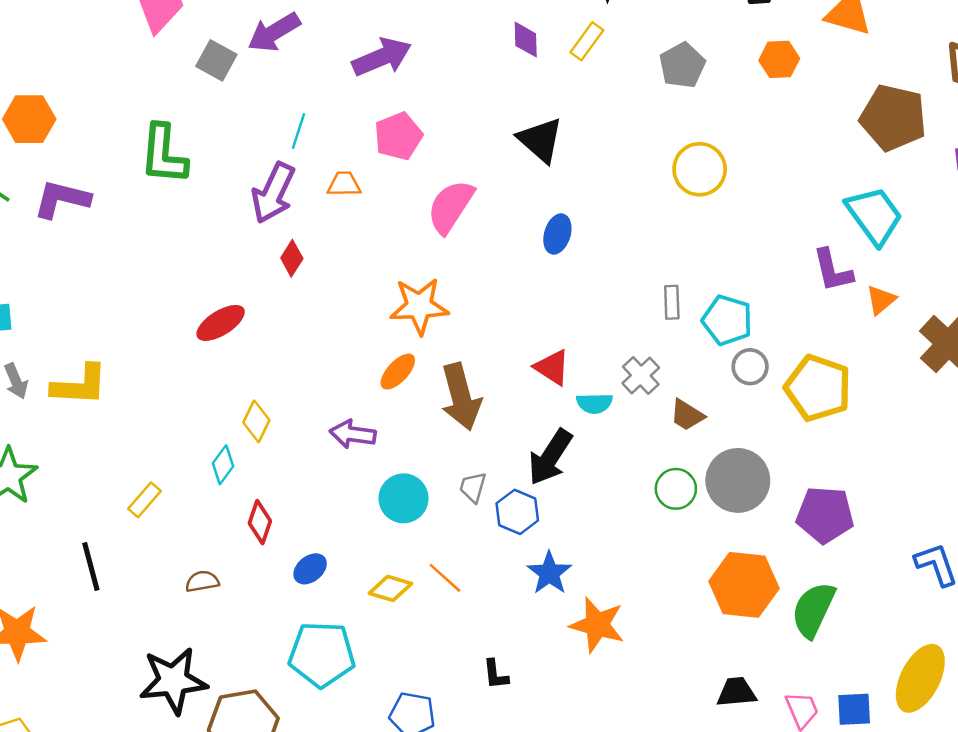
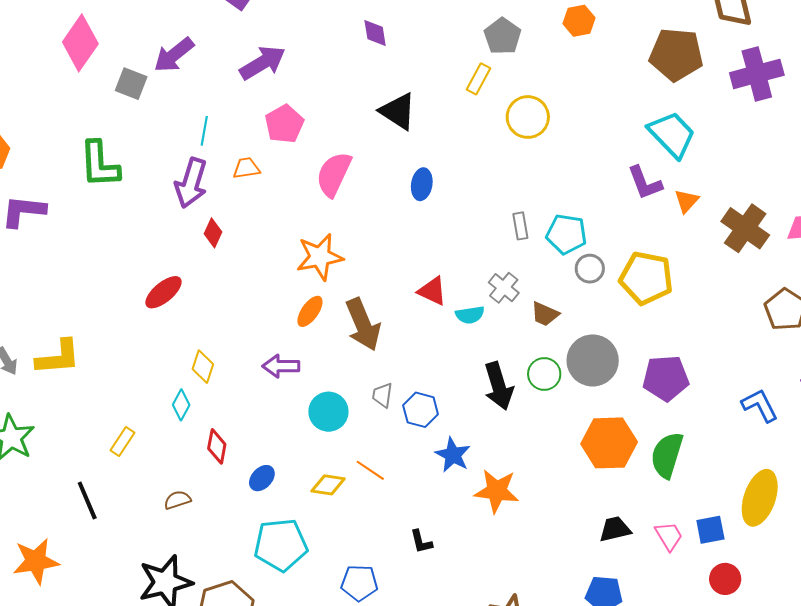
yellow rectangle: (587, 41) -> (479, 79), moved
black arrow: (550, 457) -> (499, 386), moved, turned -42

